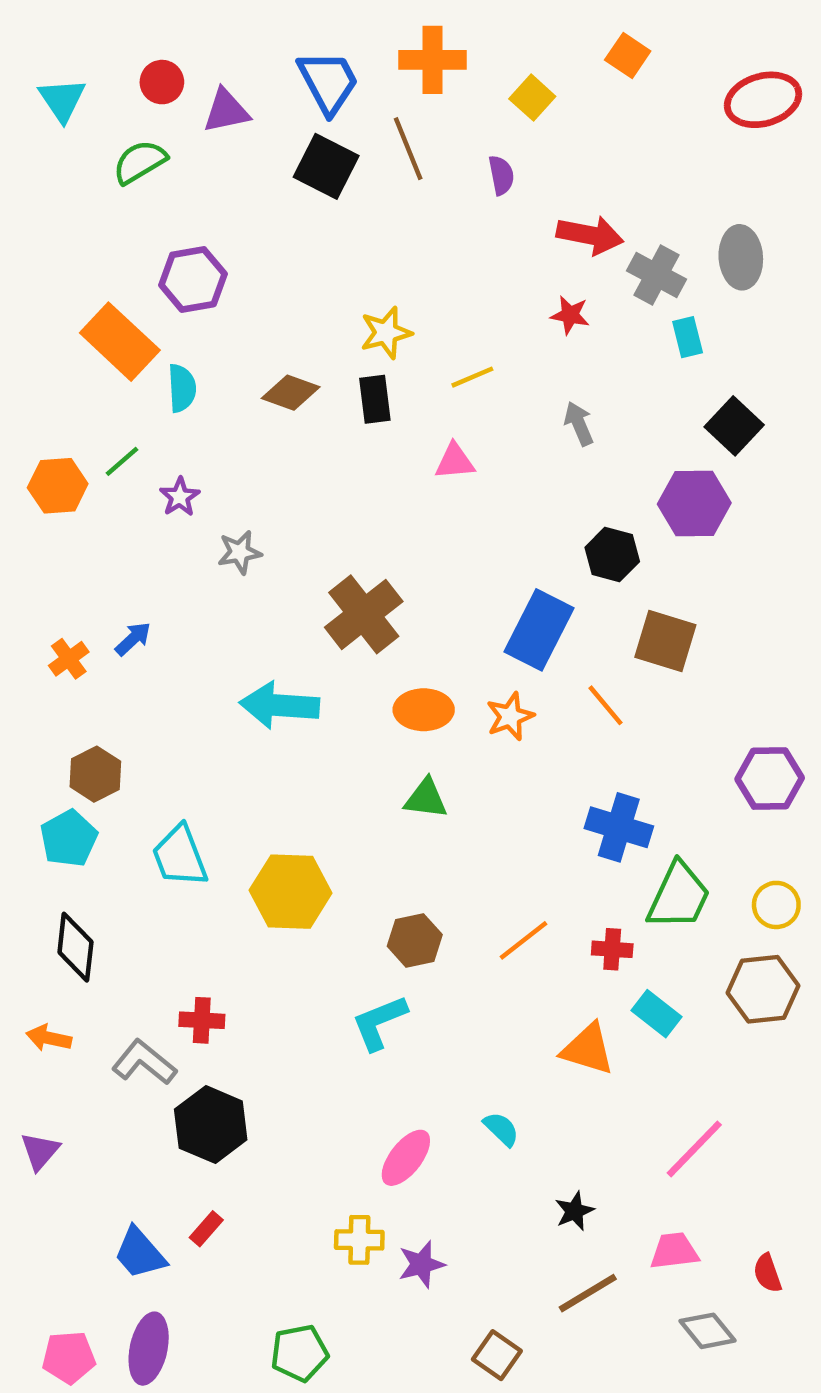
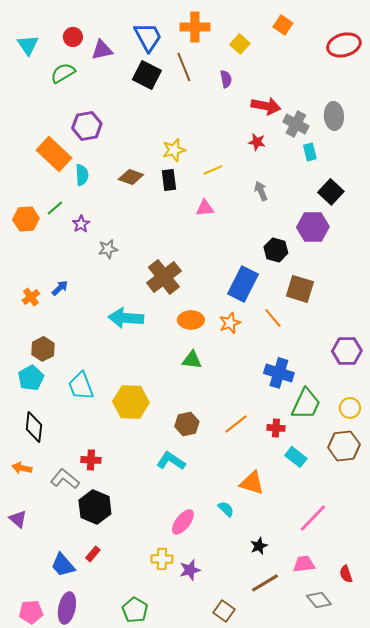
cyan L-shape: (379, 1023) -> (171, 461), turned 56
orange triangle: (588, 1049) -> (252, 483), moved
purple triangle: (40, 1151) -> (18, 519), turned -30
green pentagon: (299, 1353) -> (135, 610), turned -30

